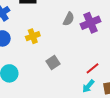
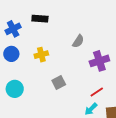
purple cross: (91, 23) -> (99, 61), moved

